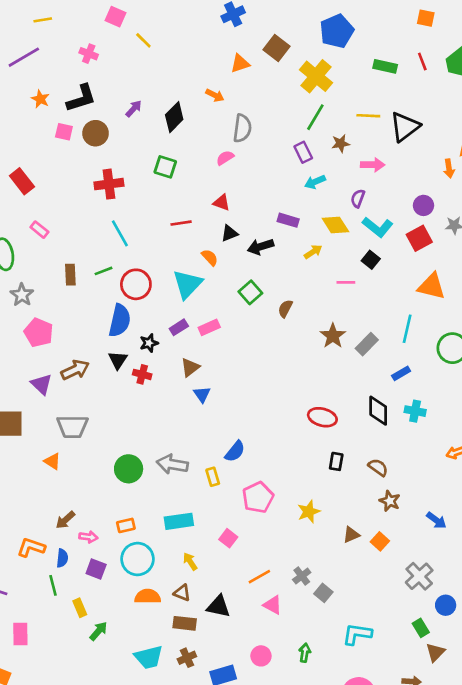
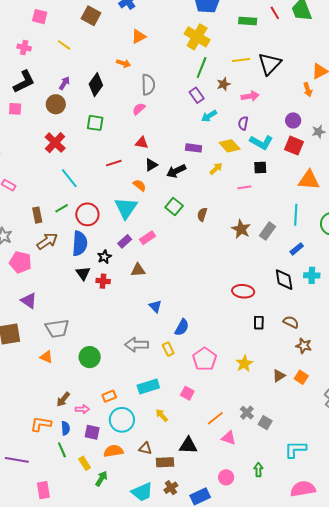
yellow line: (143, 40) -> (64, 45), moved
brown square: (276, 48) -> (91, 16), moved
brown circle: (96, 133) -> (56, 104), moved
red cross: (109, 184) -> (55, 143), turned -30
red square: (419, 238) -> (294, 146), turned -30
black square: (371, 260) -> (260, 168), turned -32
brown triangle: (190, 367) -> (138, 270), turned 42
brown arrow: (75, 370) -> (47, 241), moved
blue triangle: (202, 394) -> (155, 306), moved
green circle: (129, 469) -> (90, 357), moved
brown triangle: (182, 593) -> (145, 448), moved
orange semicircle: (148, 596) -> (113, 451), moved

